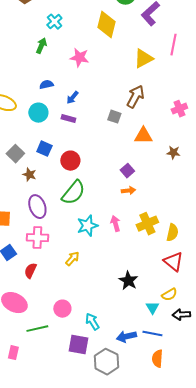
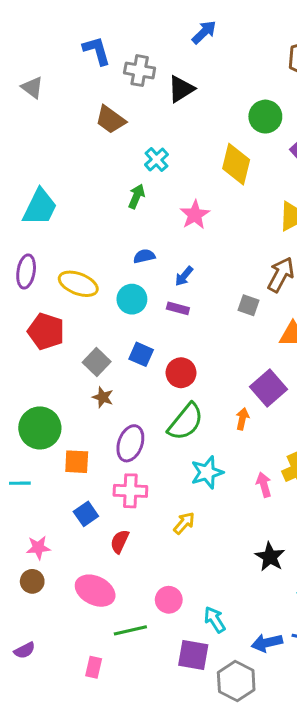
pink star: (79, 58) -> (195, 215), turned 30
purple square: (127, 171) -> (268, 388), size x1.6
brown star: (29, 175) -> (103, 397), moved
orange arrow: (128, 191) -> (242, 419), moved, turned -72
purple ellipse: (37, 207) -> (130, 443), turned 40
pink arrow: (115, 224) -> (264, 485), moved

